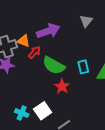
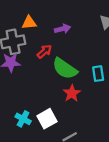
purple arrow: (48, 31) -> (63, 29), size x0.6
orange triangle: (23, 41) -> (29, 23), moved, turned -32

